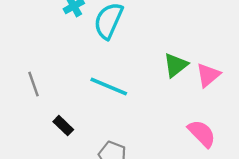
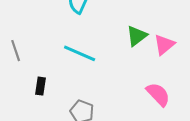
black rectangle: (63, 126) -> (40, 86), turned 54

